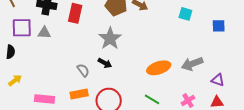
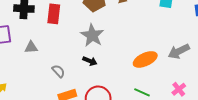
gray triangle: (44, 33) -> (31, 47), moved
gray semicircle: (83, 70) -> (58, 71), moved

